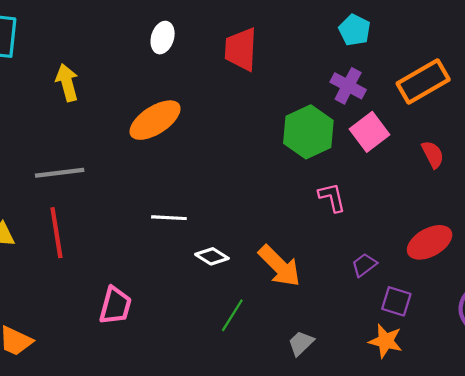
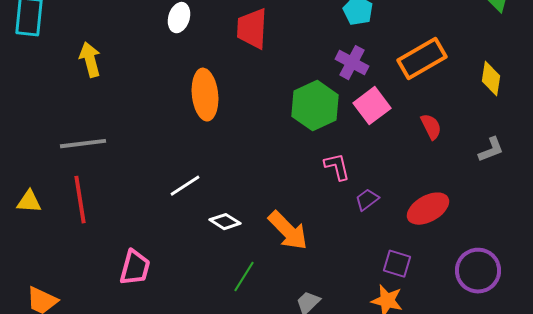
orange ellipse: (155, 120) -> (205, 95), moved, turned -63
white line: (169, 218) -> (185, 186), turned -36
purple trapezoid: (364, 265) -> (367, 200), moved

